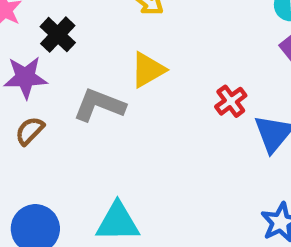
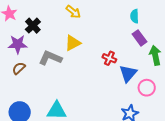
red cross: (231, 101) -> (109, 58), turned -32

